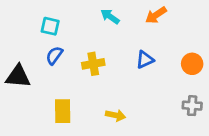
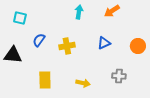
cyan arrow: (110, 16) -> (79, 12), turned 64
cyan square: (50, 26) -> (20, 18), moved
gray cross: (192, 106) -> (119, 76), moved

